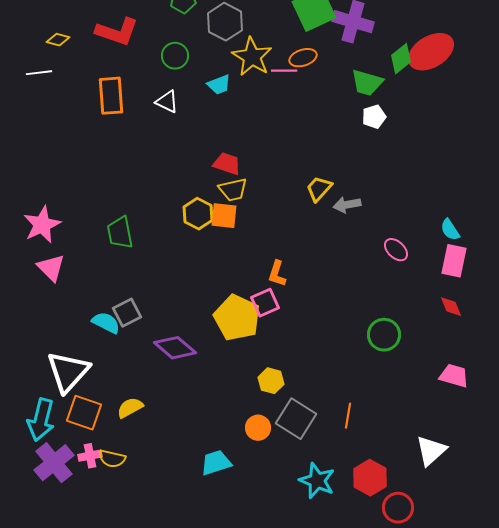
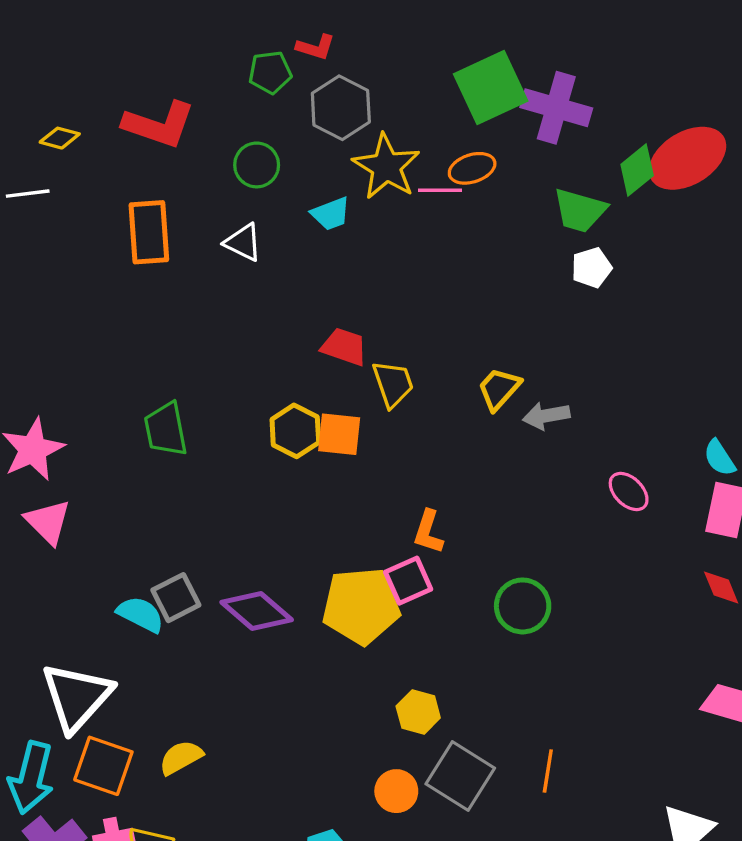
yellow trapezoid: (233, 190) -> (393, 384), moved, turned -96
green trapezoid: (120, 233) -> (166, 429), moved
yellow pentagon: (237, 318) -> (361, 606), turned -30
green circle: (384, 335) -> (523, 606), moved
purple diamond: (175, 348) -> (257, 611), moved

